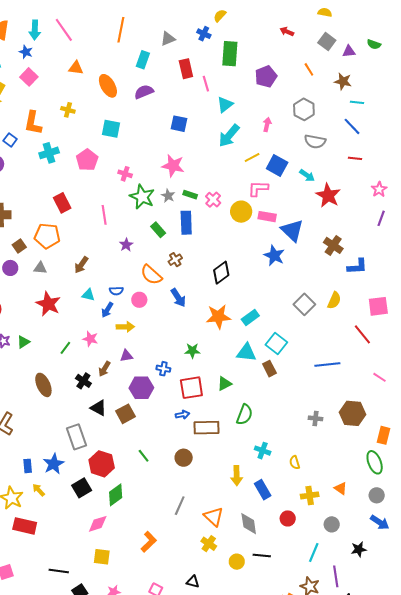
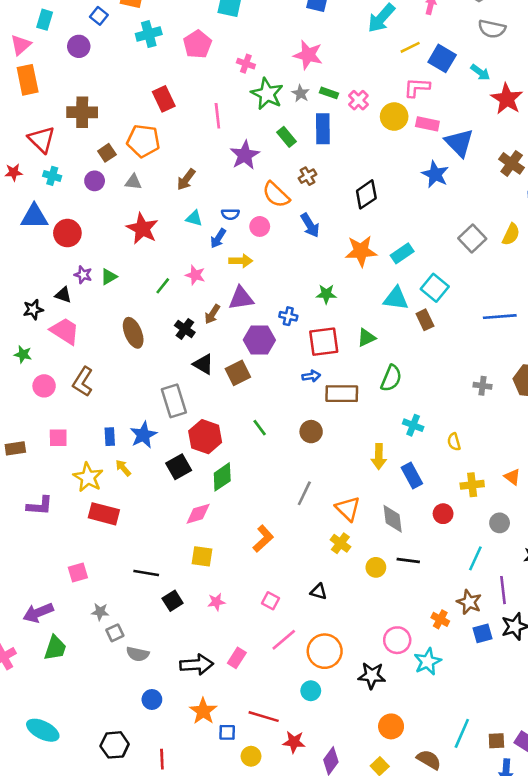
purple star: (126, 245) -> (245, 155), size x1.6
purple triangle: (126, 356) -> (241, 298), size x1.5

